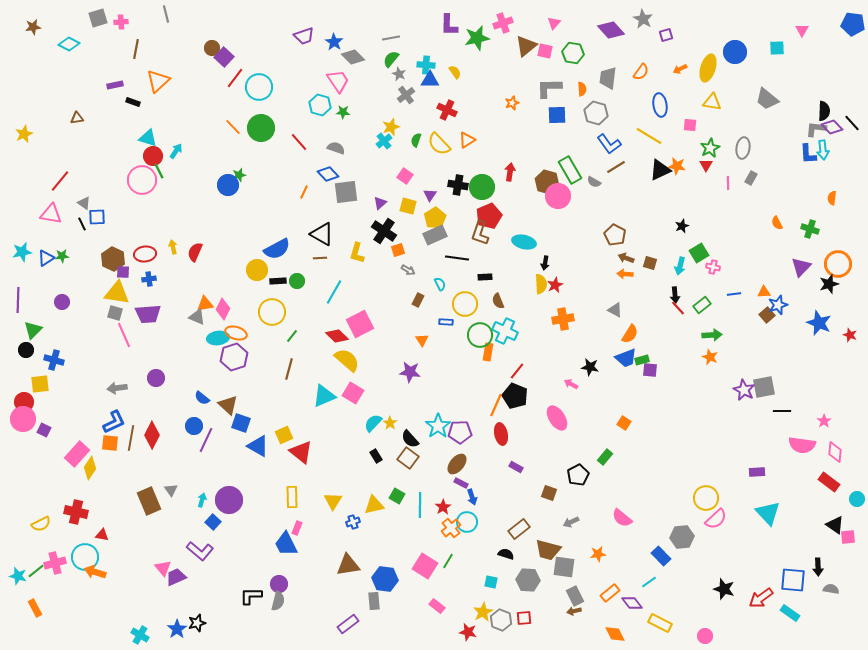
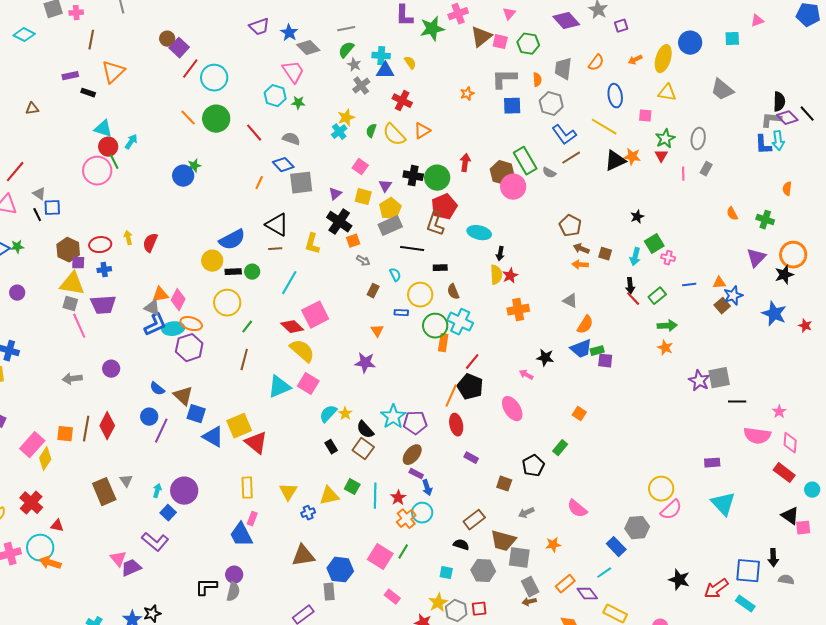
pink triangle: (802, 30) -> (757, 21), turned 40
blue L-shape: (114, 422) -> (155, 325), moved
yellow square: (284, 435) -> (239, 426), size x1.4
red cross: (76, 512) -> (31, 503), turned 30

